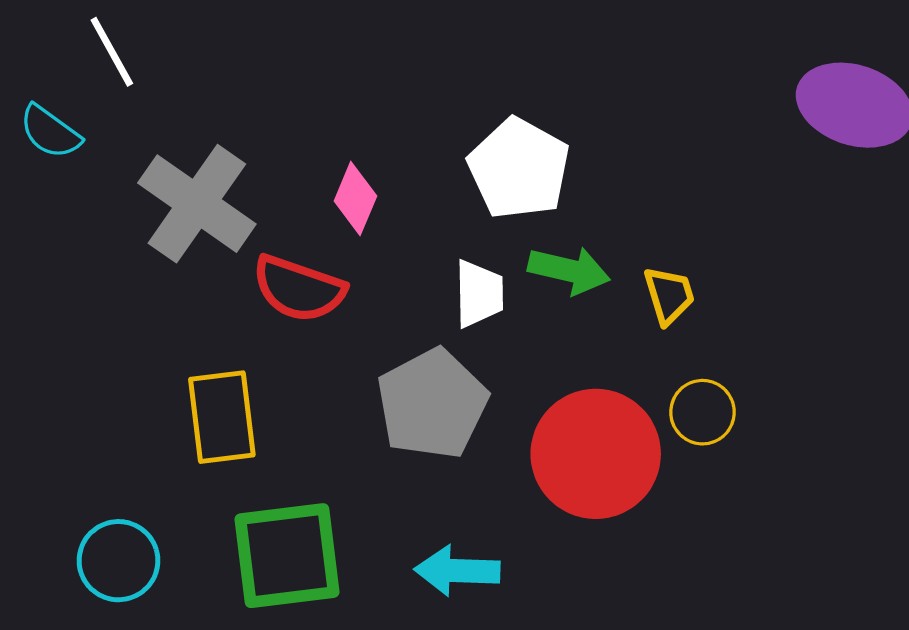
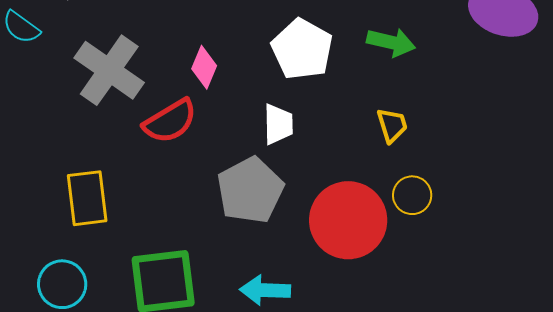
green arrow: (569, 270) -> (391, 42), moved
red semicircle: (299, 289) -> (170, 121), turned -50
yellow rectangle: (222, 417) -> (87, 198), moved

